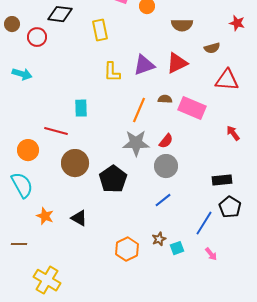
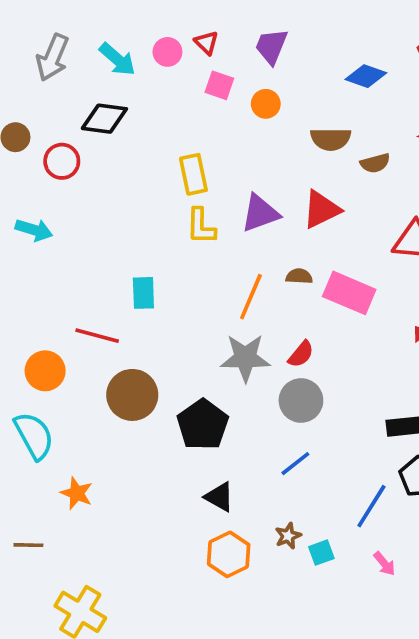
yellow rectangle: (100, 30) -> (193, 174), moved
brown semicircle: (212, 48) -> (375, 163), moved
black triangle: (79, 218) -> (219, 497), moved

